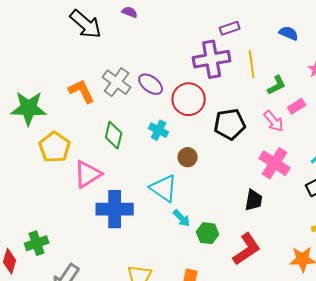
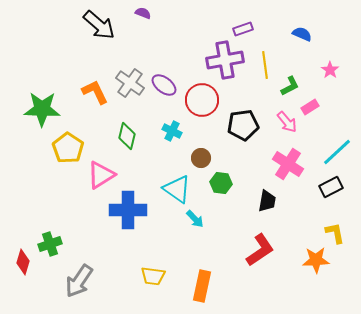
green hexagon: (208, 233) -> (221, 183), moved

